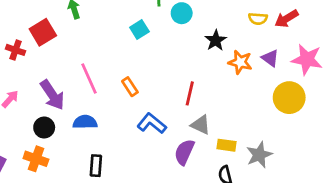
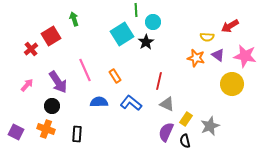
yellow semicircle: (258, 19) -> (207, 37), moved
cyan square: (139, 30) -> (122, 34), size x1.6
black star: (216, 40) -> (146, 42), moved
red cross: (16, 50) -> (31, 49), turned 32
blue semicircle: (85, 122) -> (99, 102), moved
yellow rectangle: (227, 145) -> (186, 119), turned -64
purple semicircle: (184, 152) -> (166, 132), moved
black rectangle: (96, 166) -> (77, 134), moved

